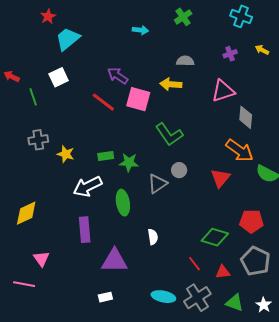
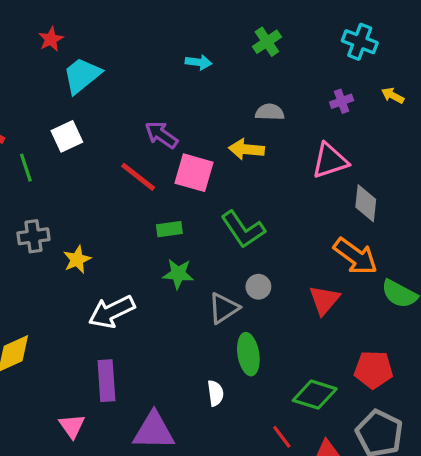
yellow star: (66, 154) -> (77, 260), turned 30
green rectangle: (106, 156) -> (169, 229), moved
green ellipse: (123, 203) -> (248, 354), moved
pink triangle: (41, 259) -> (72, 426), moved

